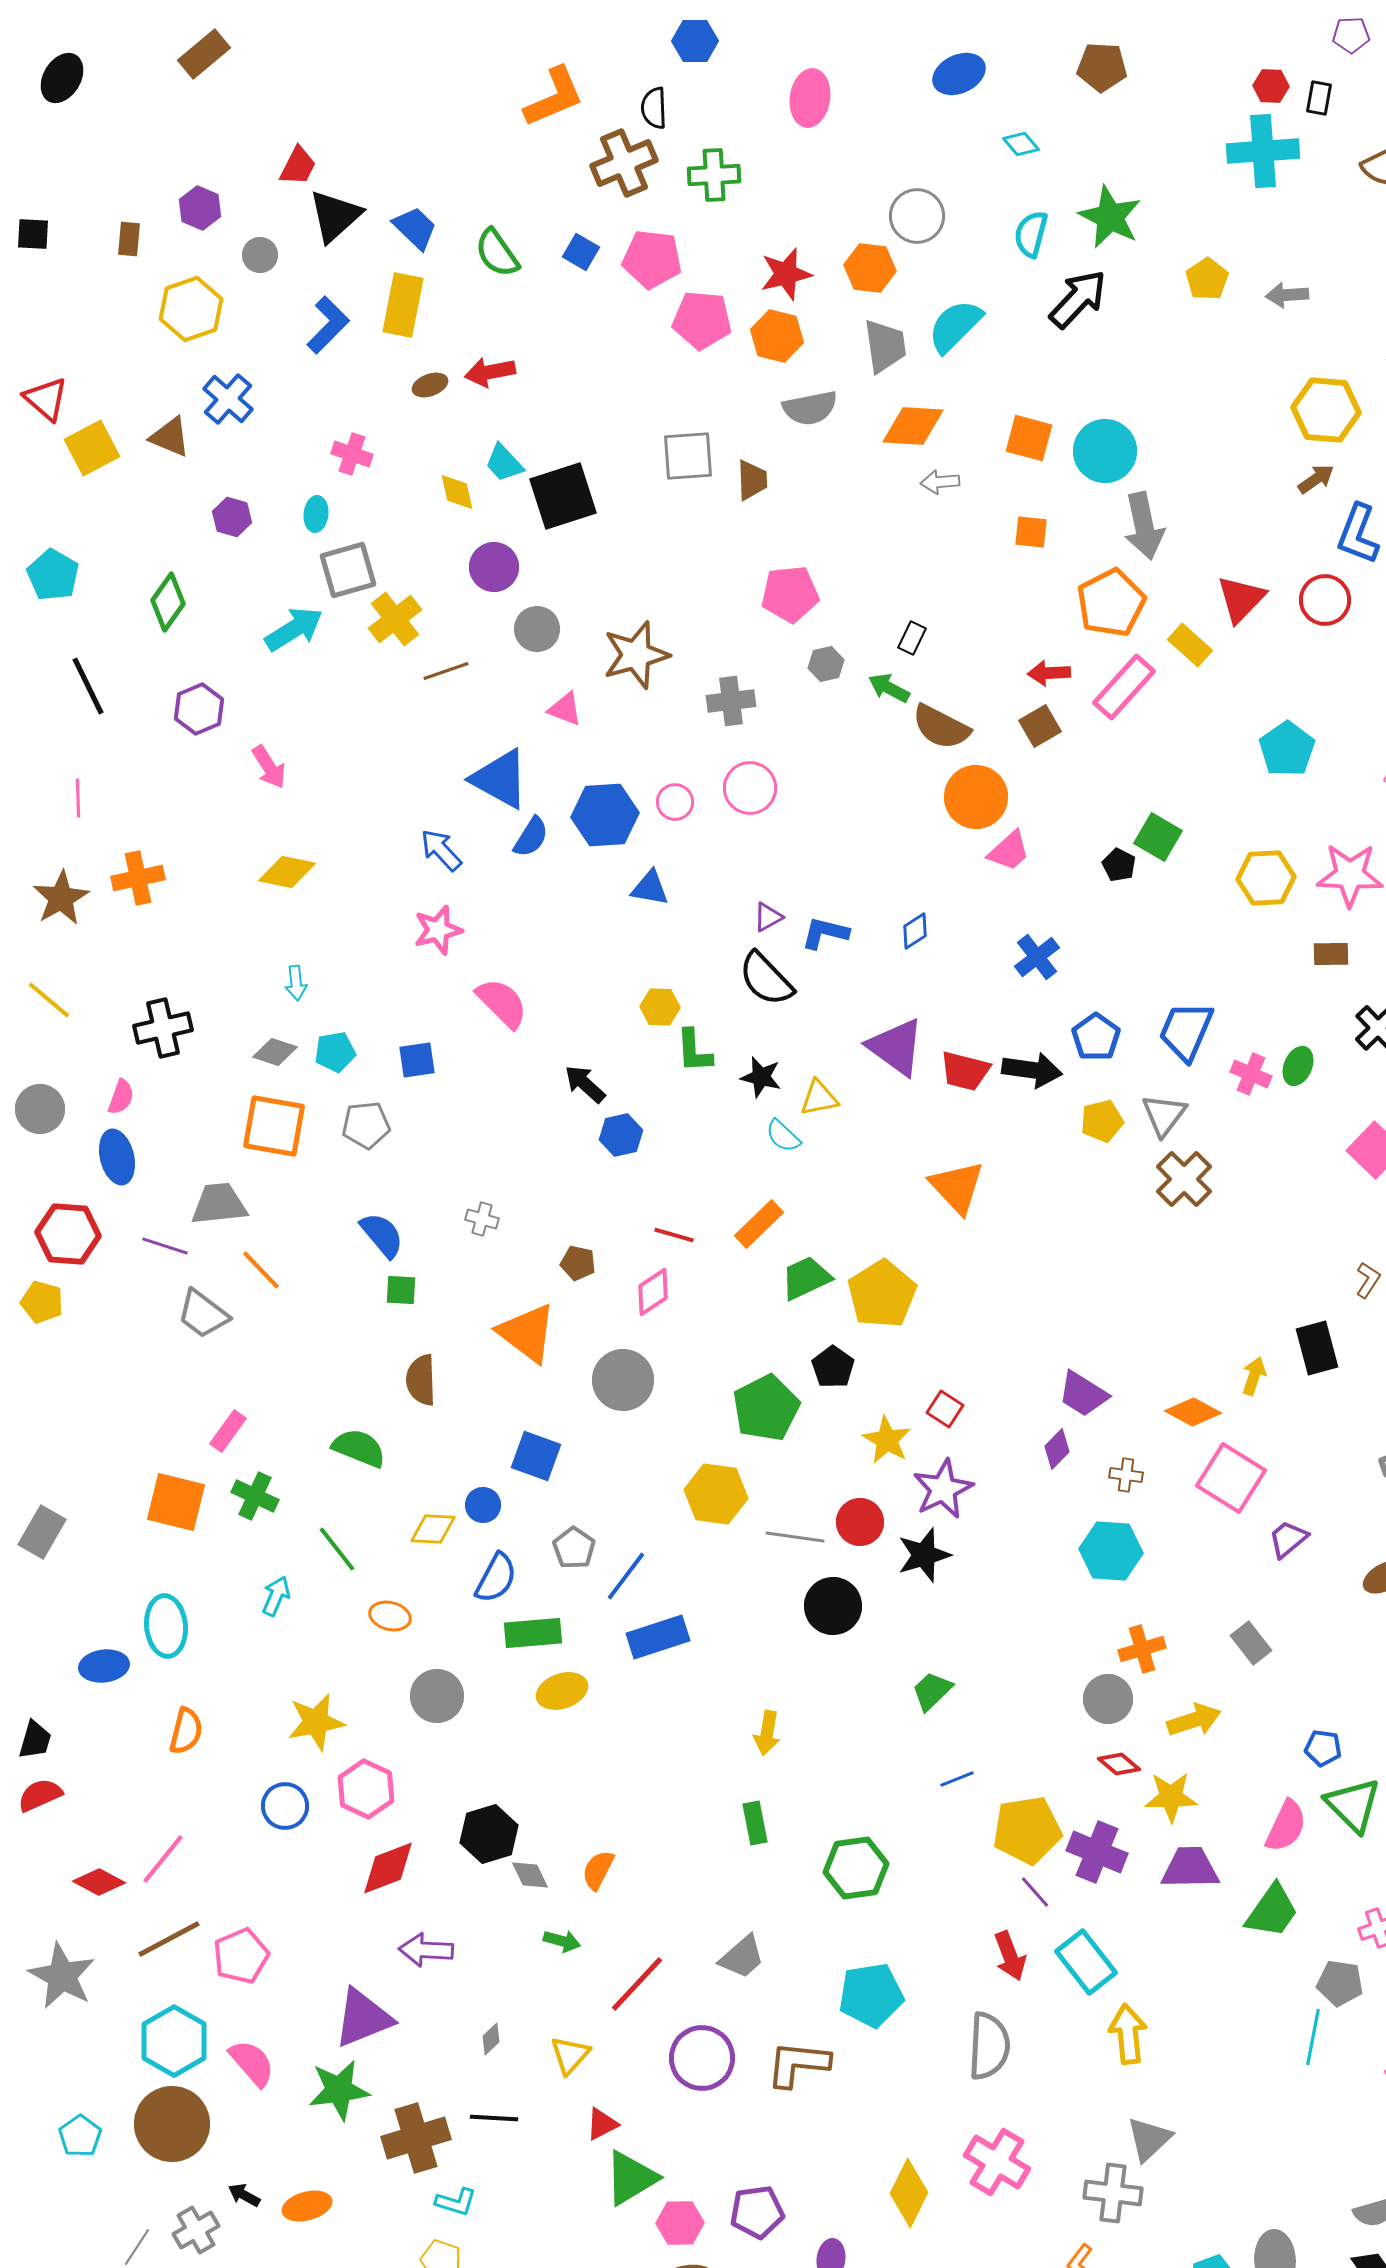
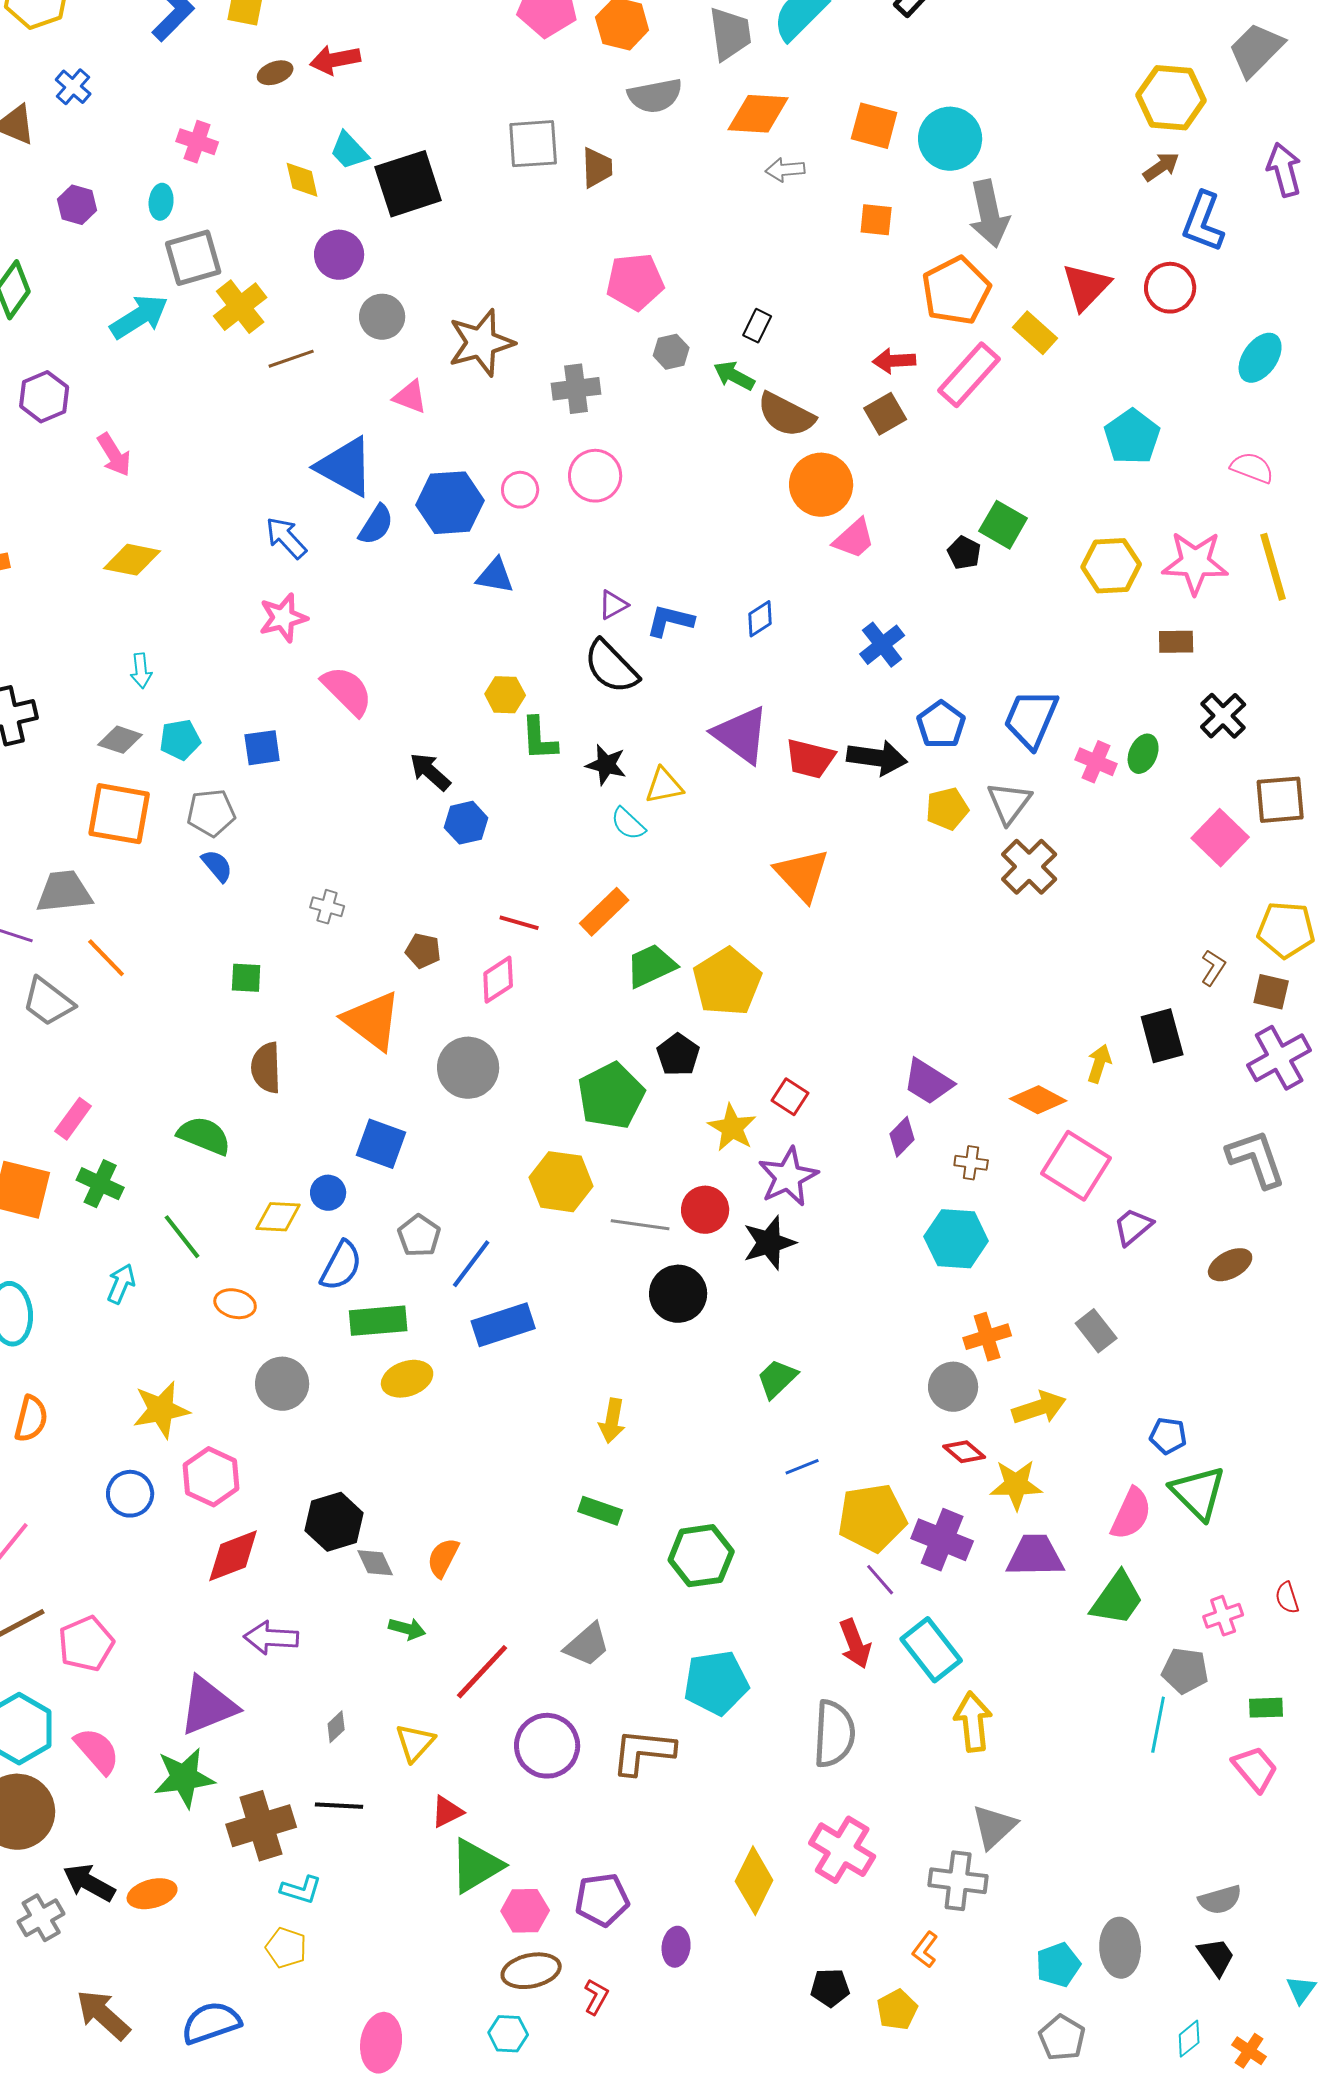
blue cross: (228, 399) -> (73, 87), size x0.7
blue semicircle: (382, 1235) -> (217, 866), moved, size x0.7
green rectangle: (755, 1823) -> (600, 1511), turned -60
black arrow: (244, 2195) -> (89, 1883), size x1.6

